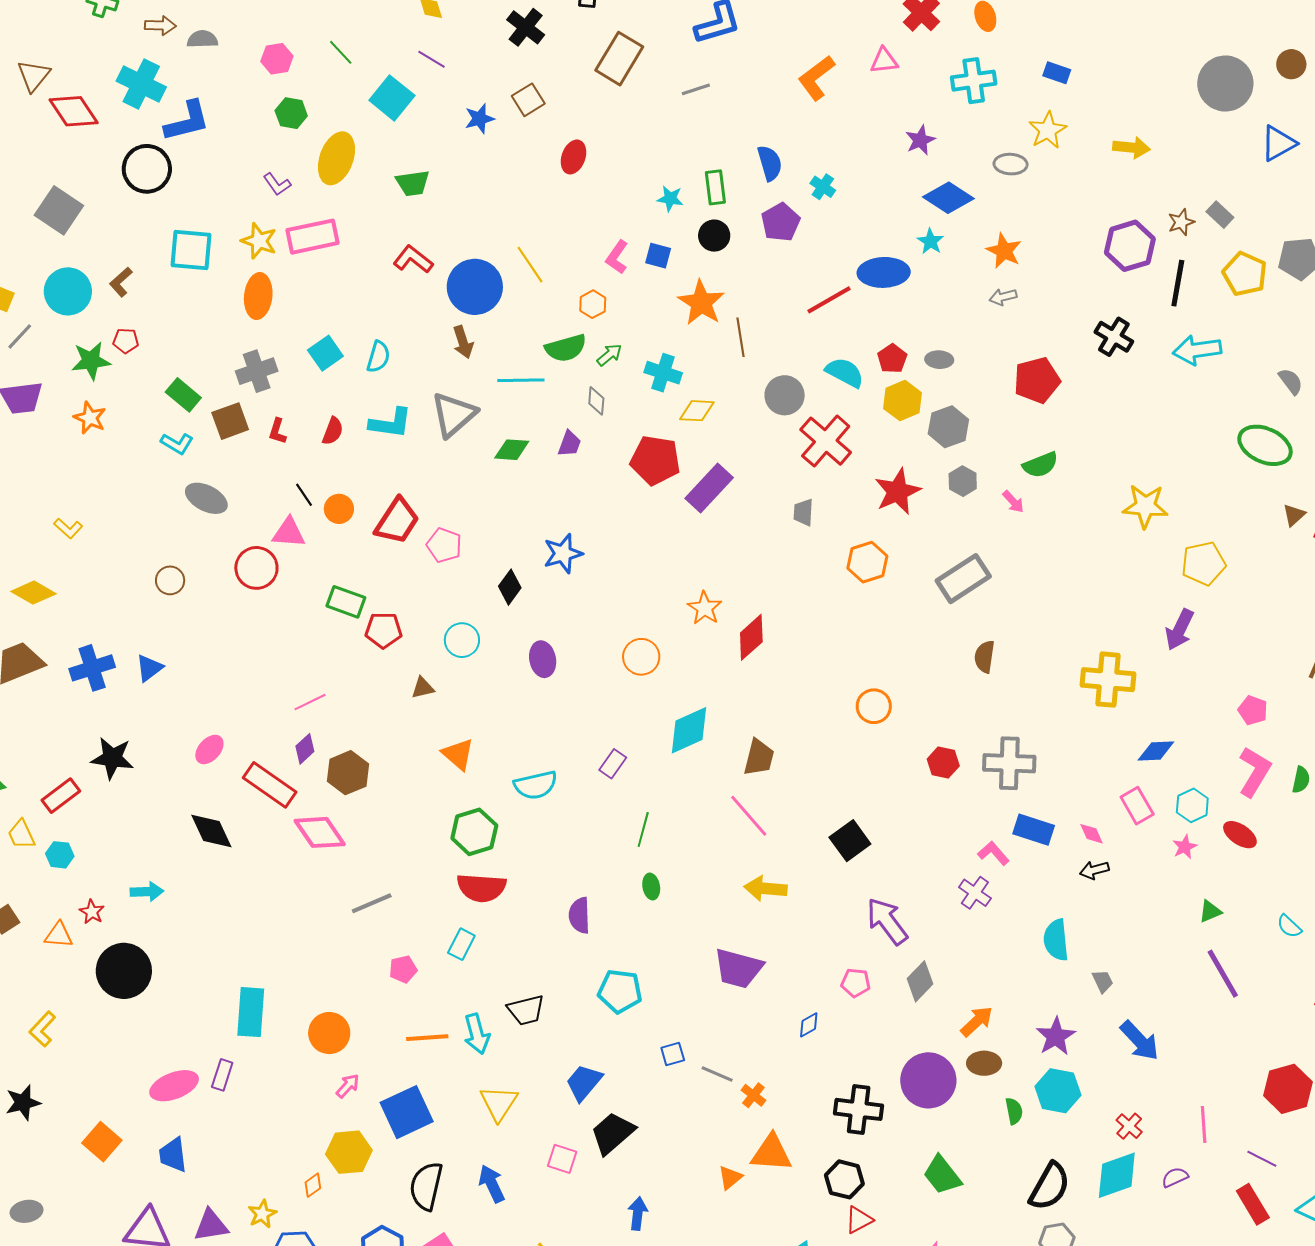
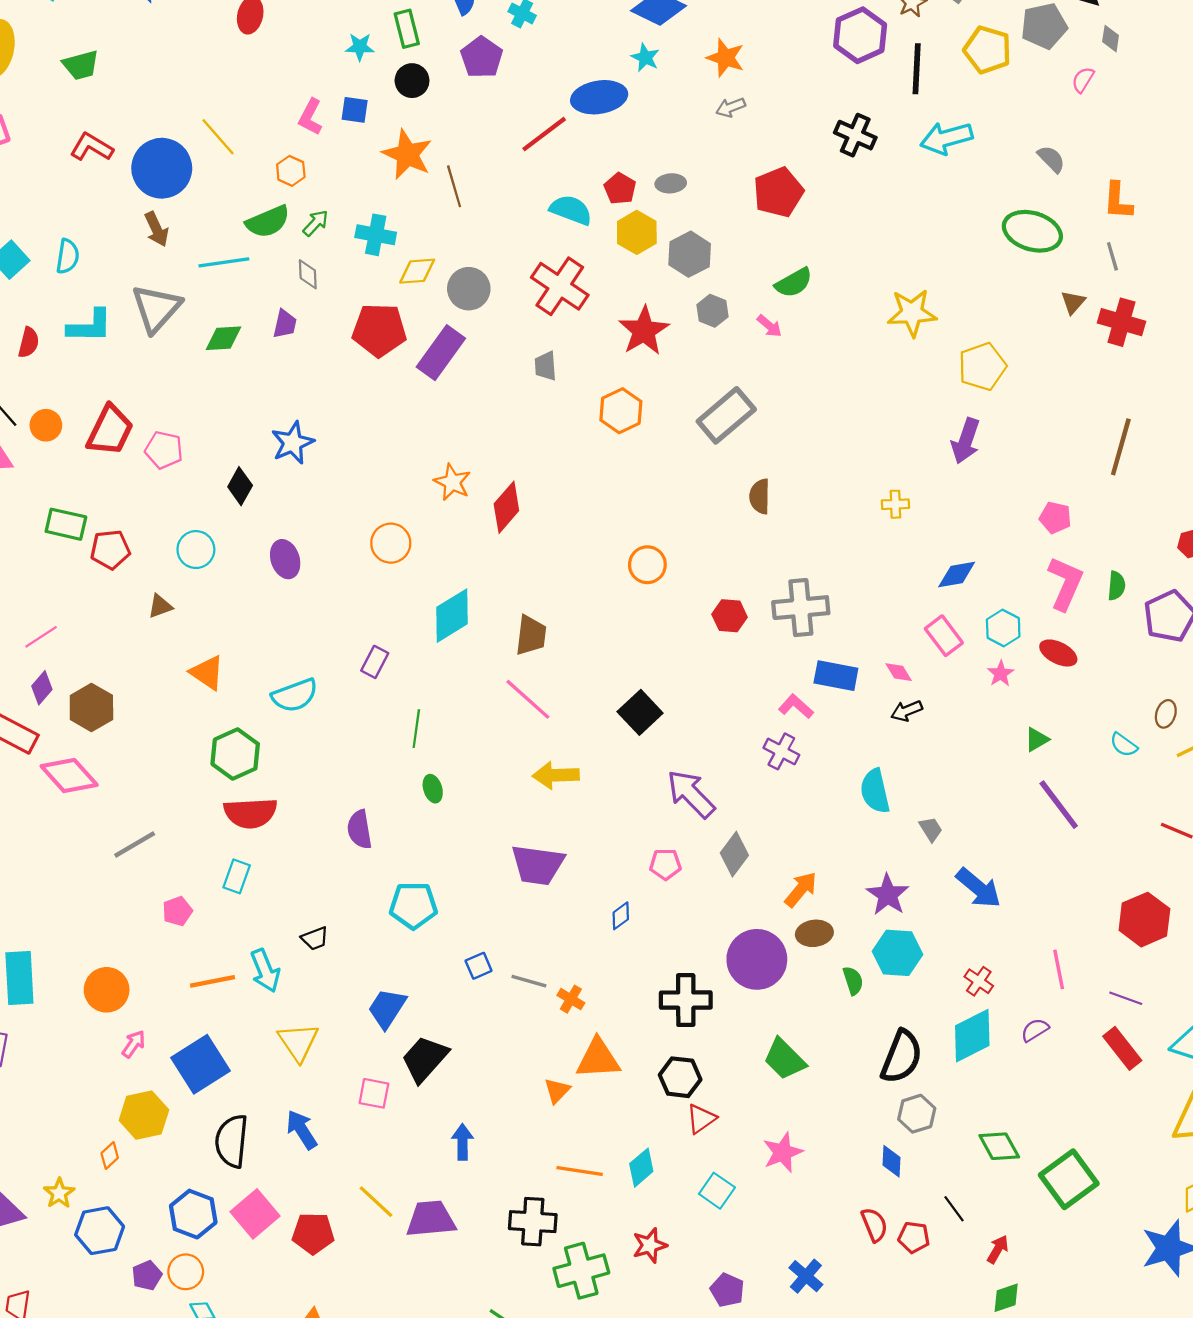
gray circle: (785, 395) -> (469, 289), moved
yellow cross: (1108, 680) -> (895, 504), size x0.5
black trapezoid: (526, 1010) -> (315, 938), size x0.7

